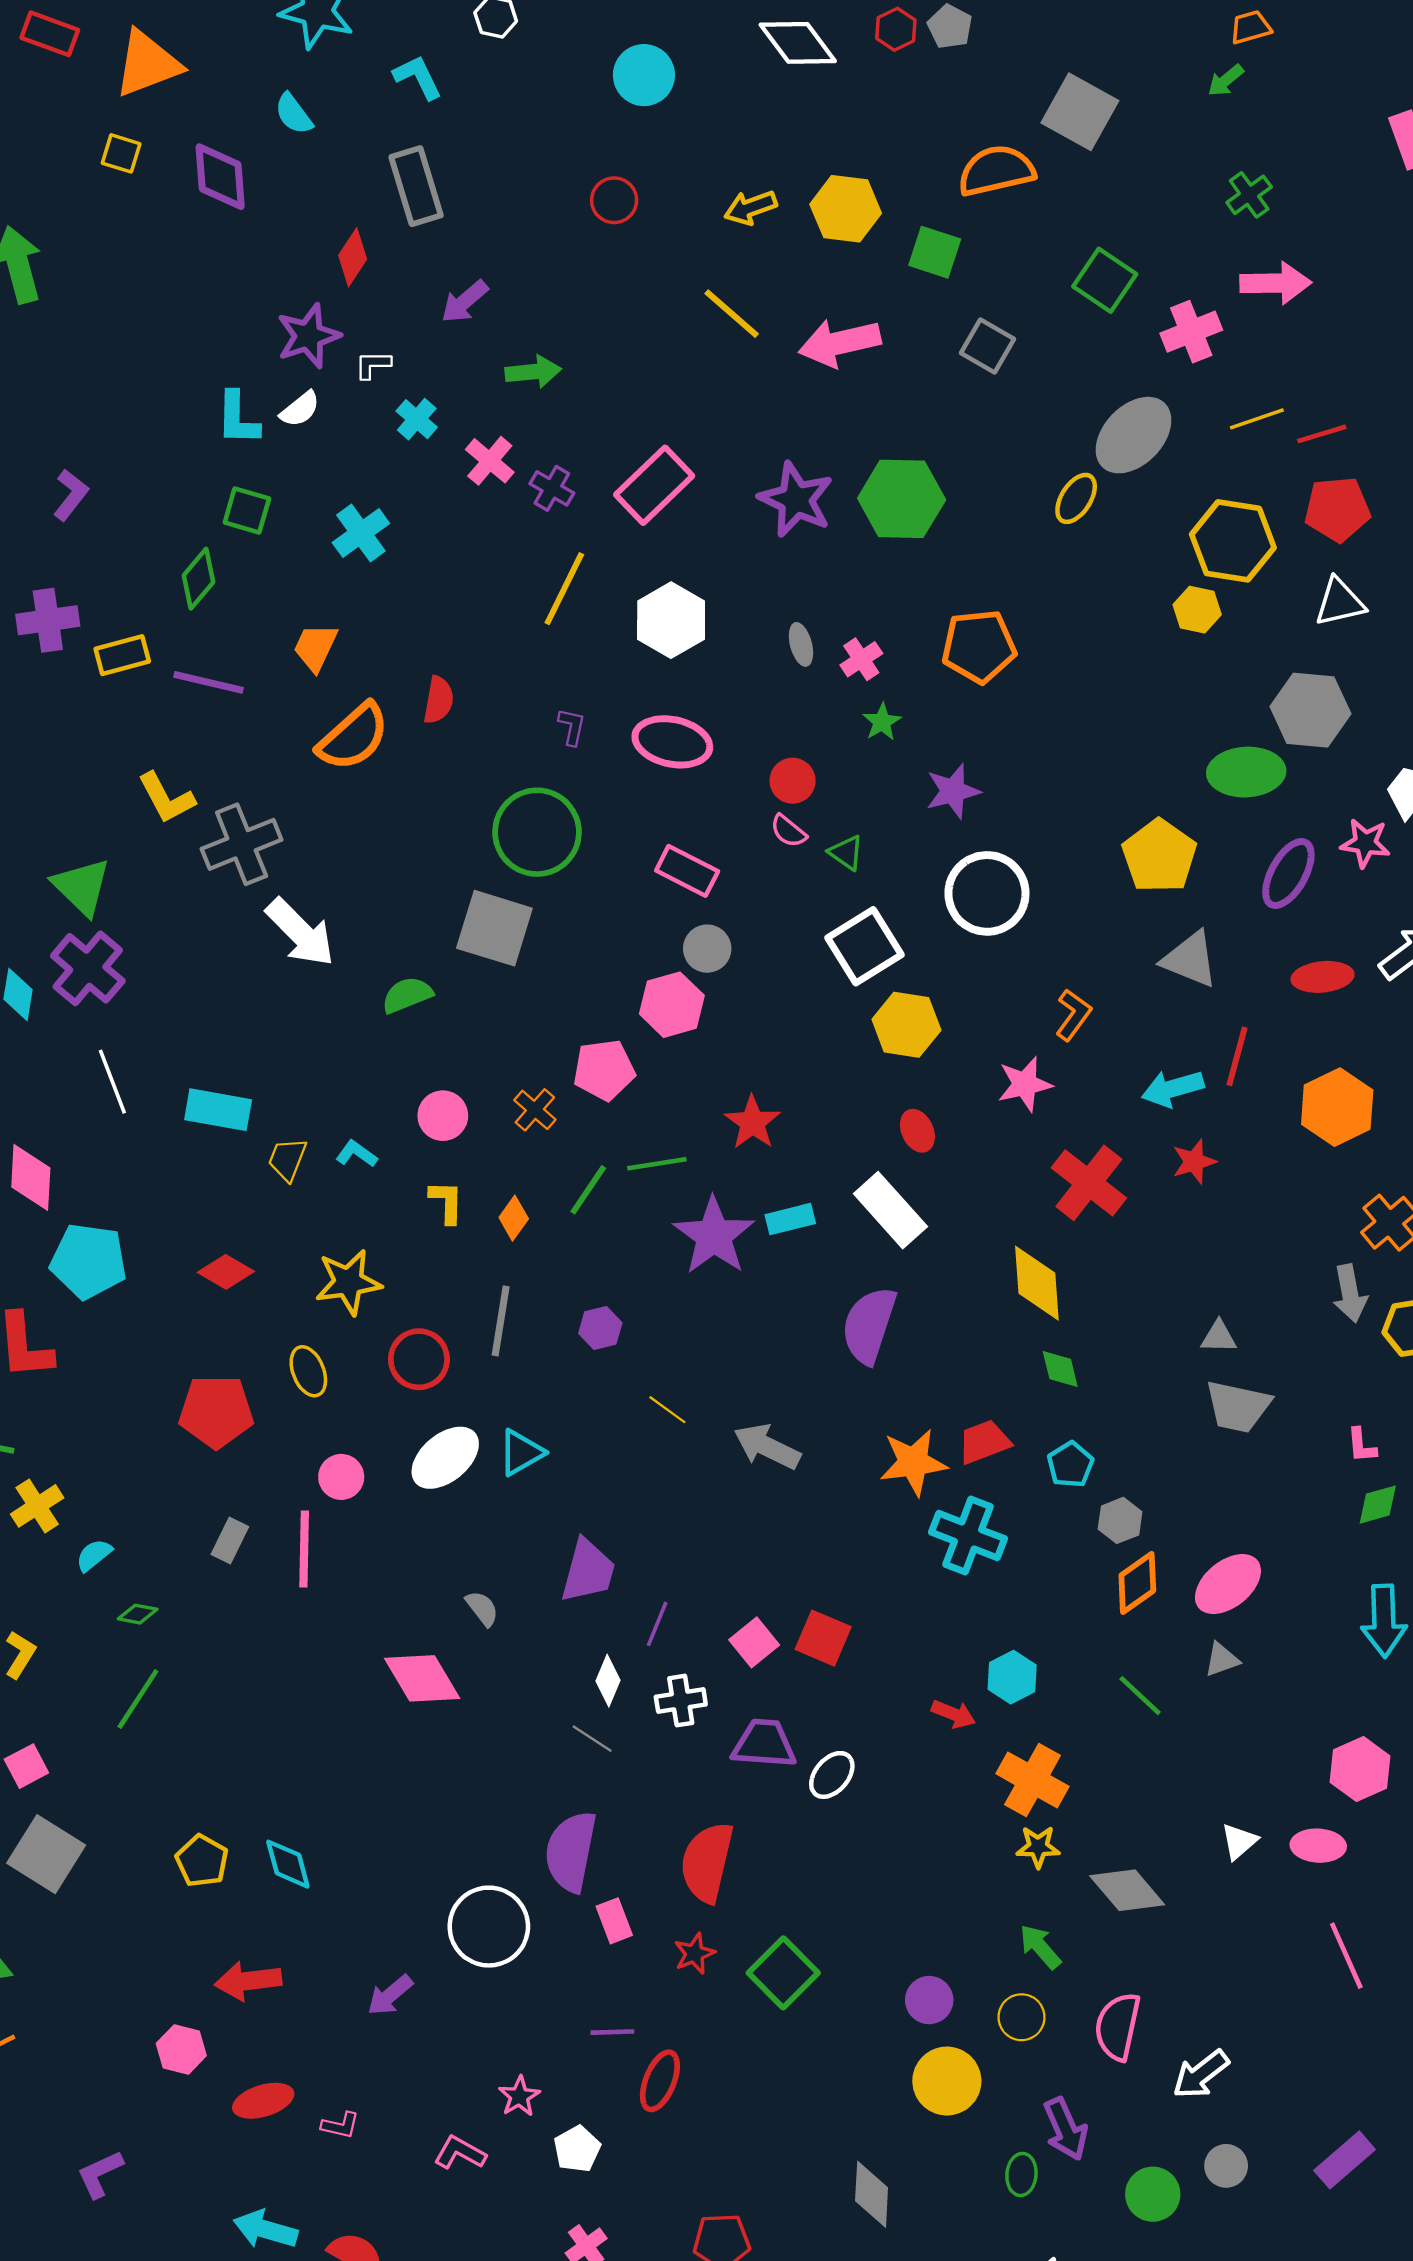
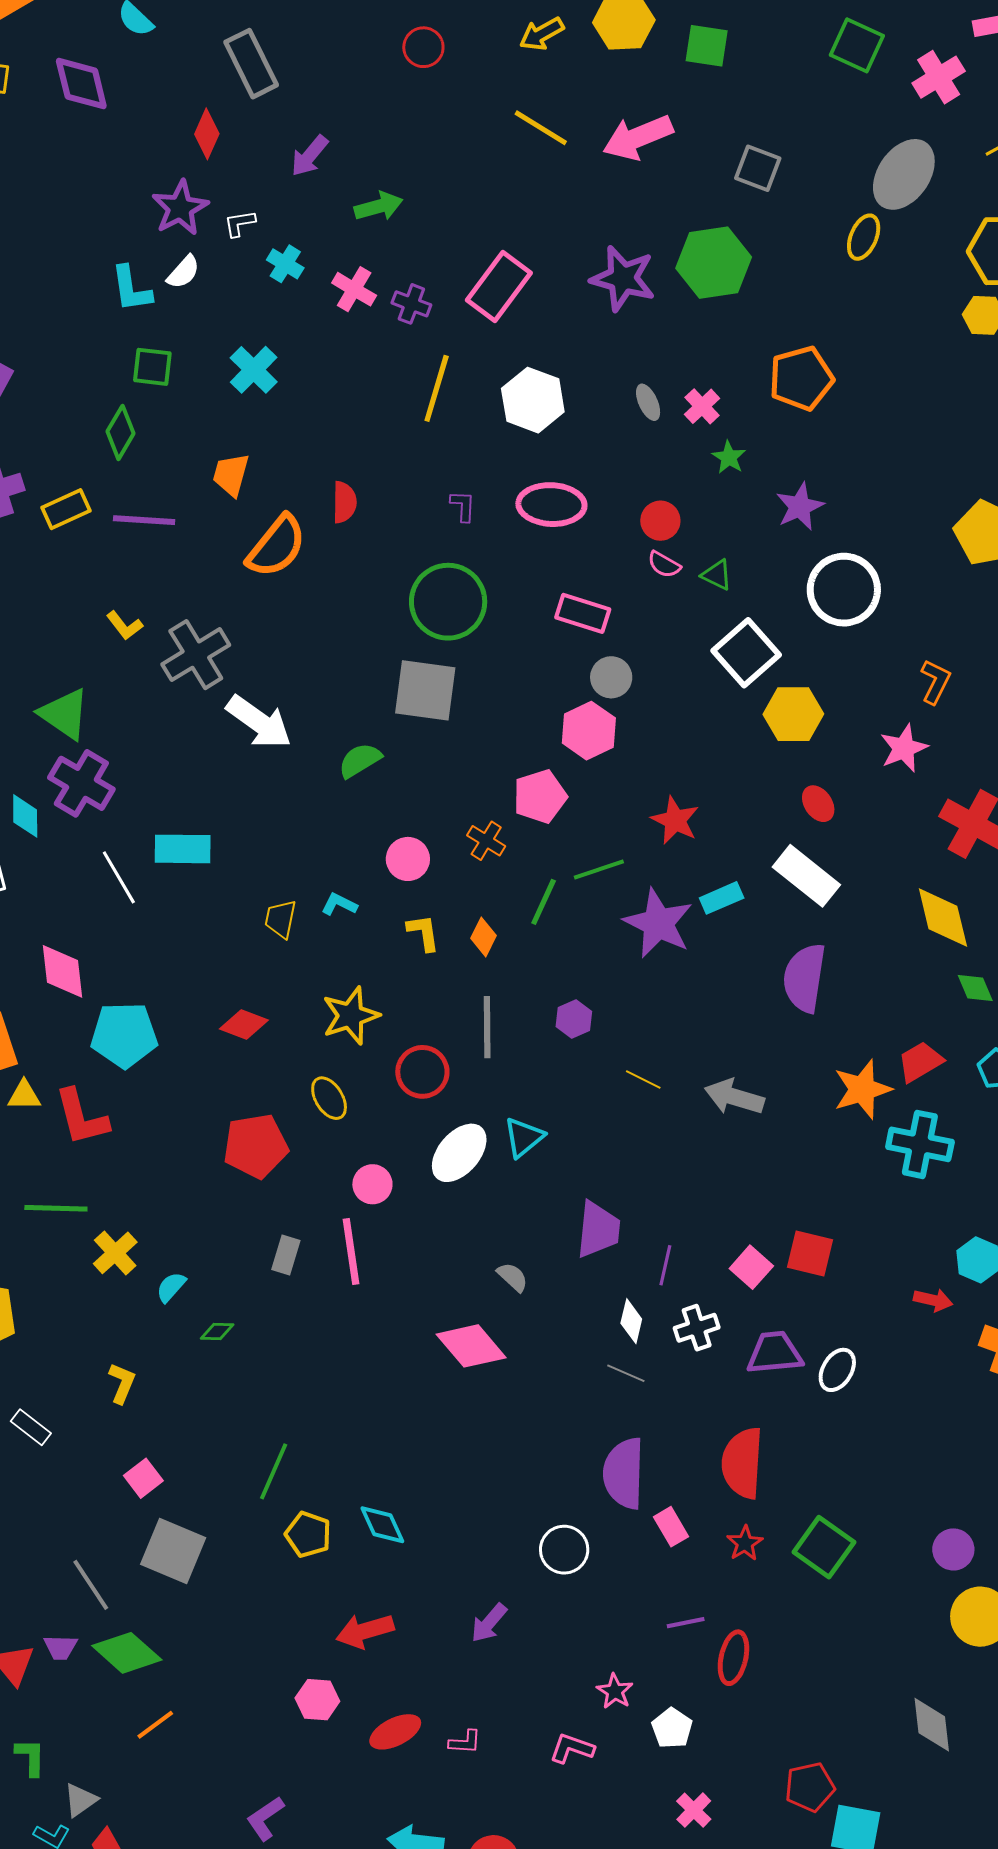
gray square: (988, 346) -> (758, 168), moved
yellow L-shape: (166, 798) -> (124, 626), size x0.7
cyan rectangle: (218, 1110) -> (183, 849), moved
green line: (138, 1699) -> (274, 1471), moved
white circle: (489, 1927) -> (564, 1550), size x0.7

